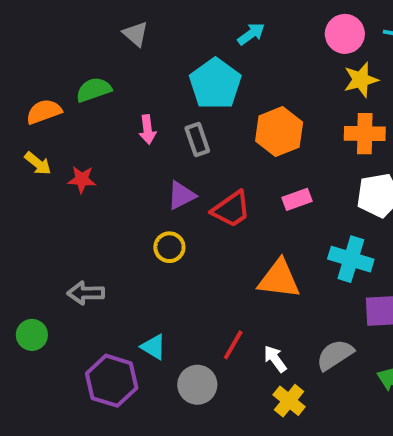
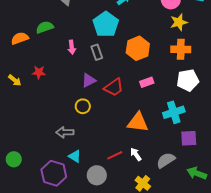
yellow arrow: (38, 163) -> (15, 80), moved
cyan cross: (351, 259) -> (174, 112), turned -35
gray arrow: (86, 293) -> (65, 132), moved
green circle: (32, 335) -> (14, 159), moved
red line: (233, 345) -> (115, 155), turned 35
white arrow: (275, 359) -> (136, 154), moved

